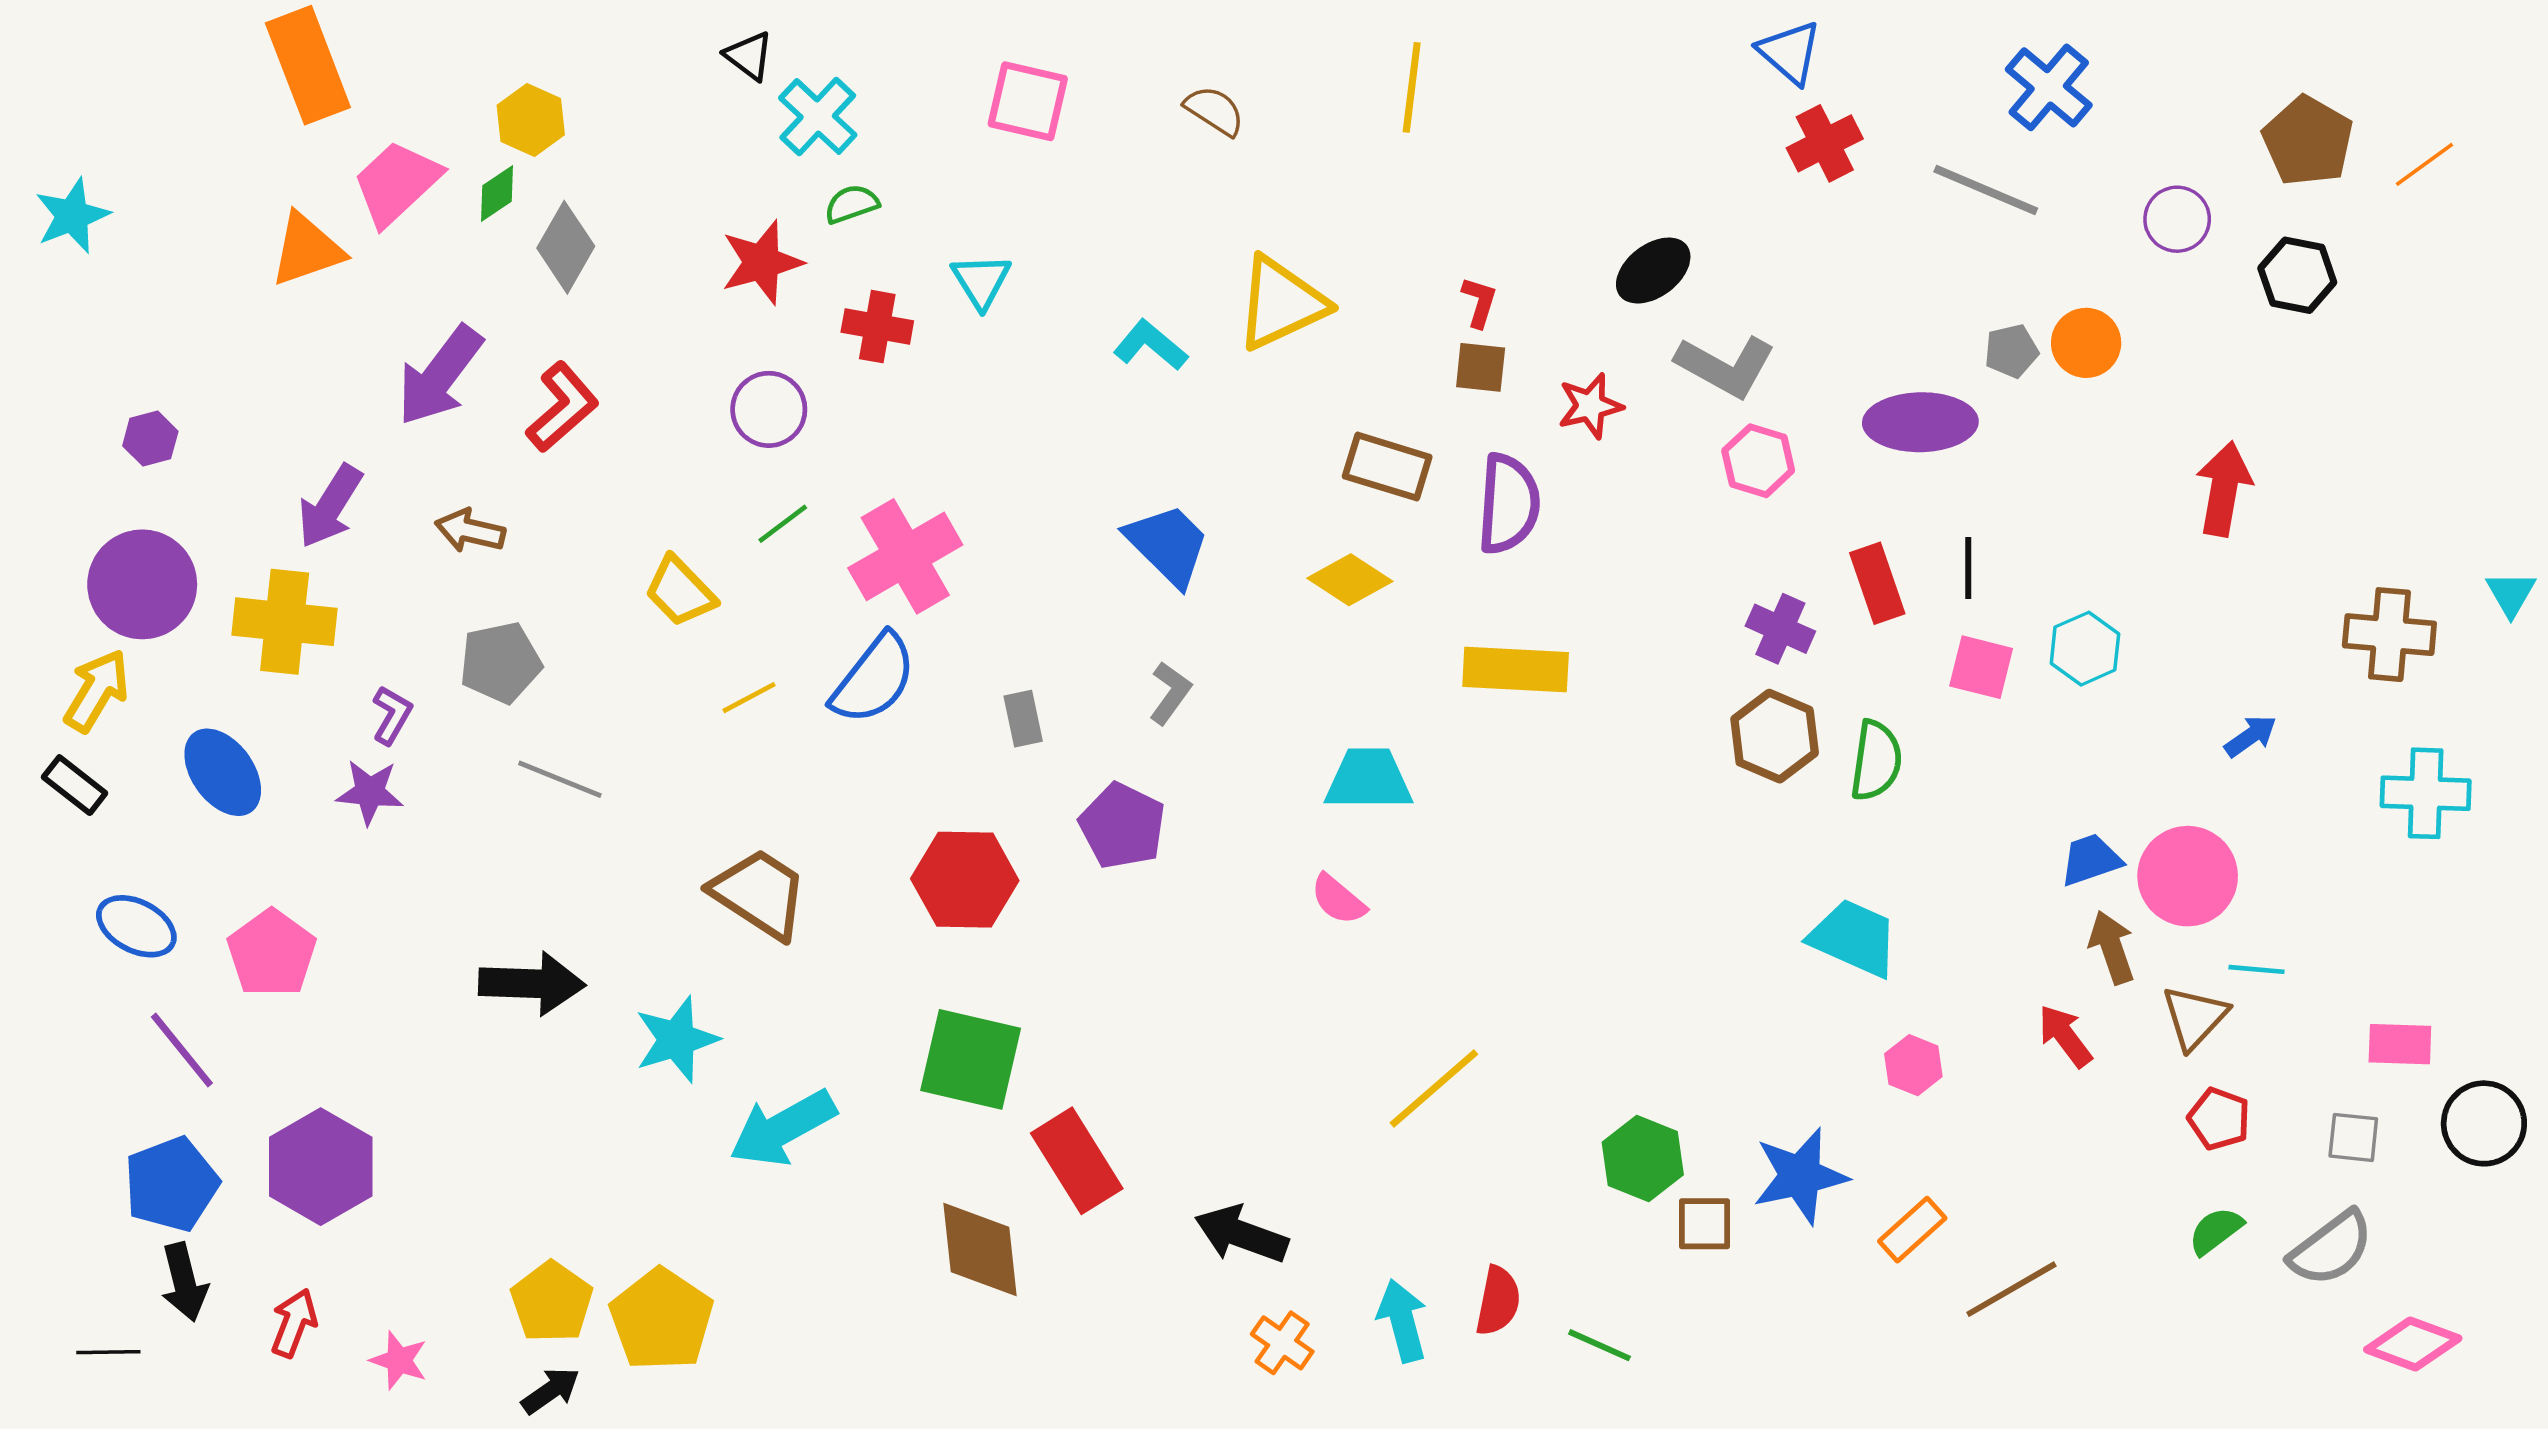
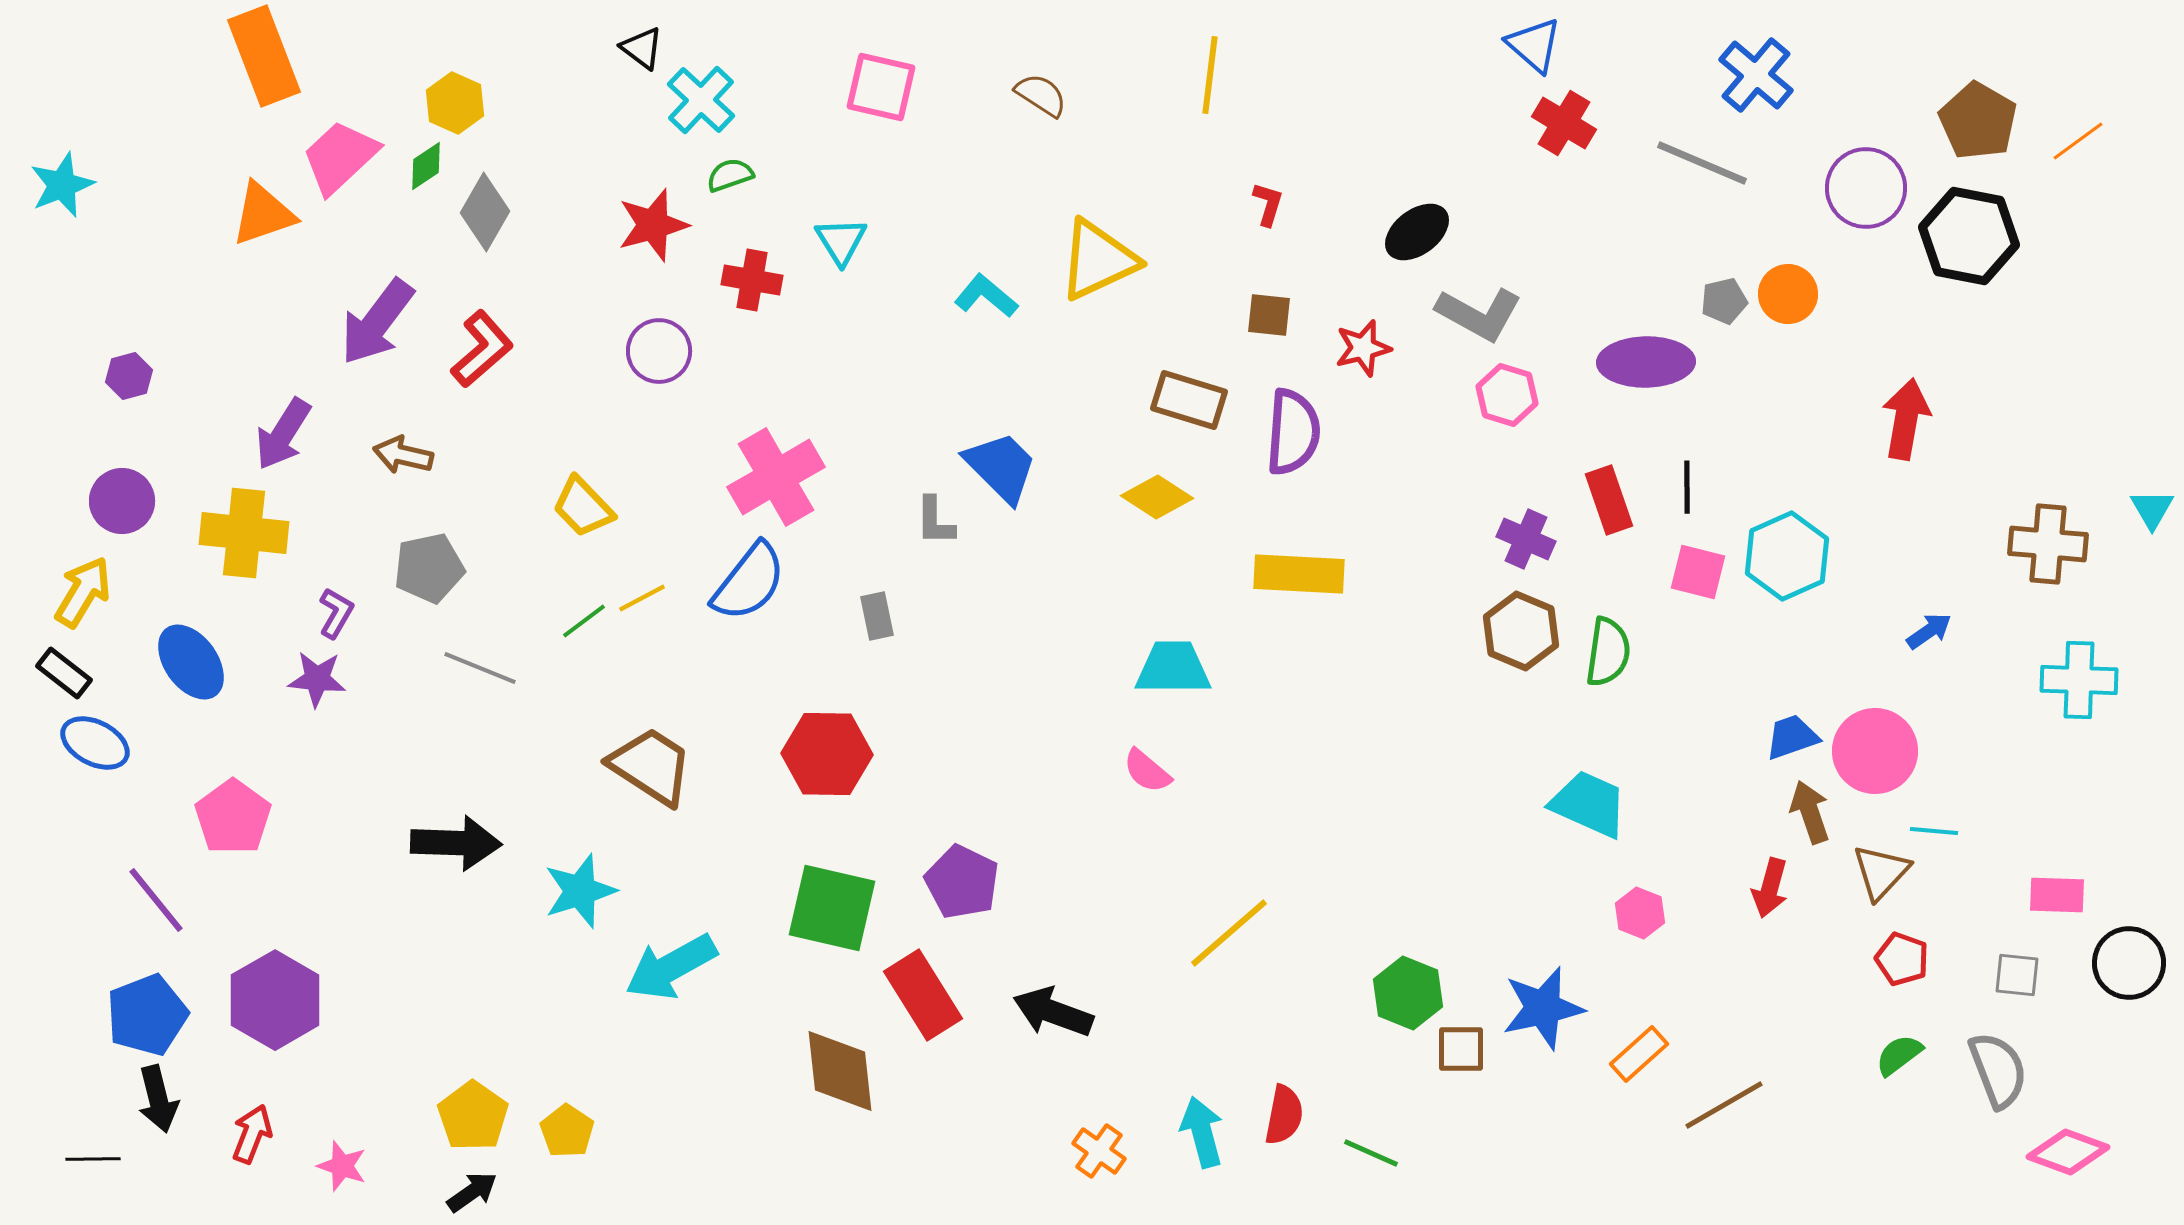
red cross: (1825, 143) -> (1564, 123), turned -32
purple circle: (2177, 219) -> (1866, 188), size x1.4
black hexagon: (2297, 275) -> (1969, 236), size x1.5
red L-shape: (1479, 302) -> (1268, 204), moved
green line: (783, 524) -> (584, 621), moved
purple circle: (142, 584) -> (122, 501), size x0.7
cyan hexagon: (2085, 649) -> (1787, 556), size x1.4
gray L-shape: (1170, 693) -> (935, 521), moved, turned 144
purple pentagon: (1122, 826) -> (962, 882), moved
blue ellipse: (136, 926) -> (95, 743), moved
red arrow: (2065, 1036) -> (1770, 888), turned -128
black arrow: (1241, 1234) -> (1053, 1012), moved
gray semicircle: (2331, 1248) -> (1998, 1070), turned -74
yellow pentagon: (661, 1319) -> (567, 1131), size x0.6

